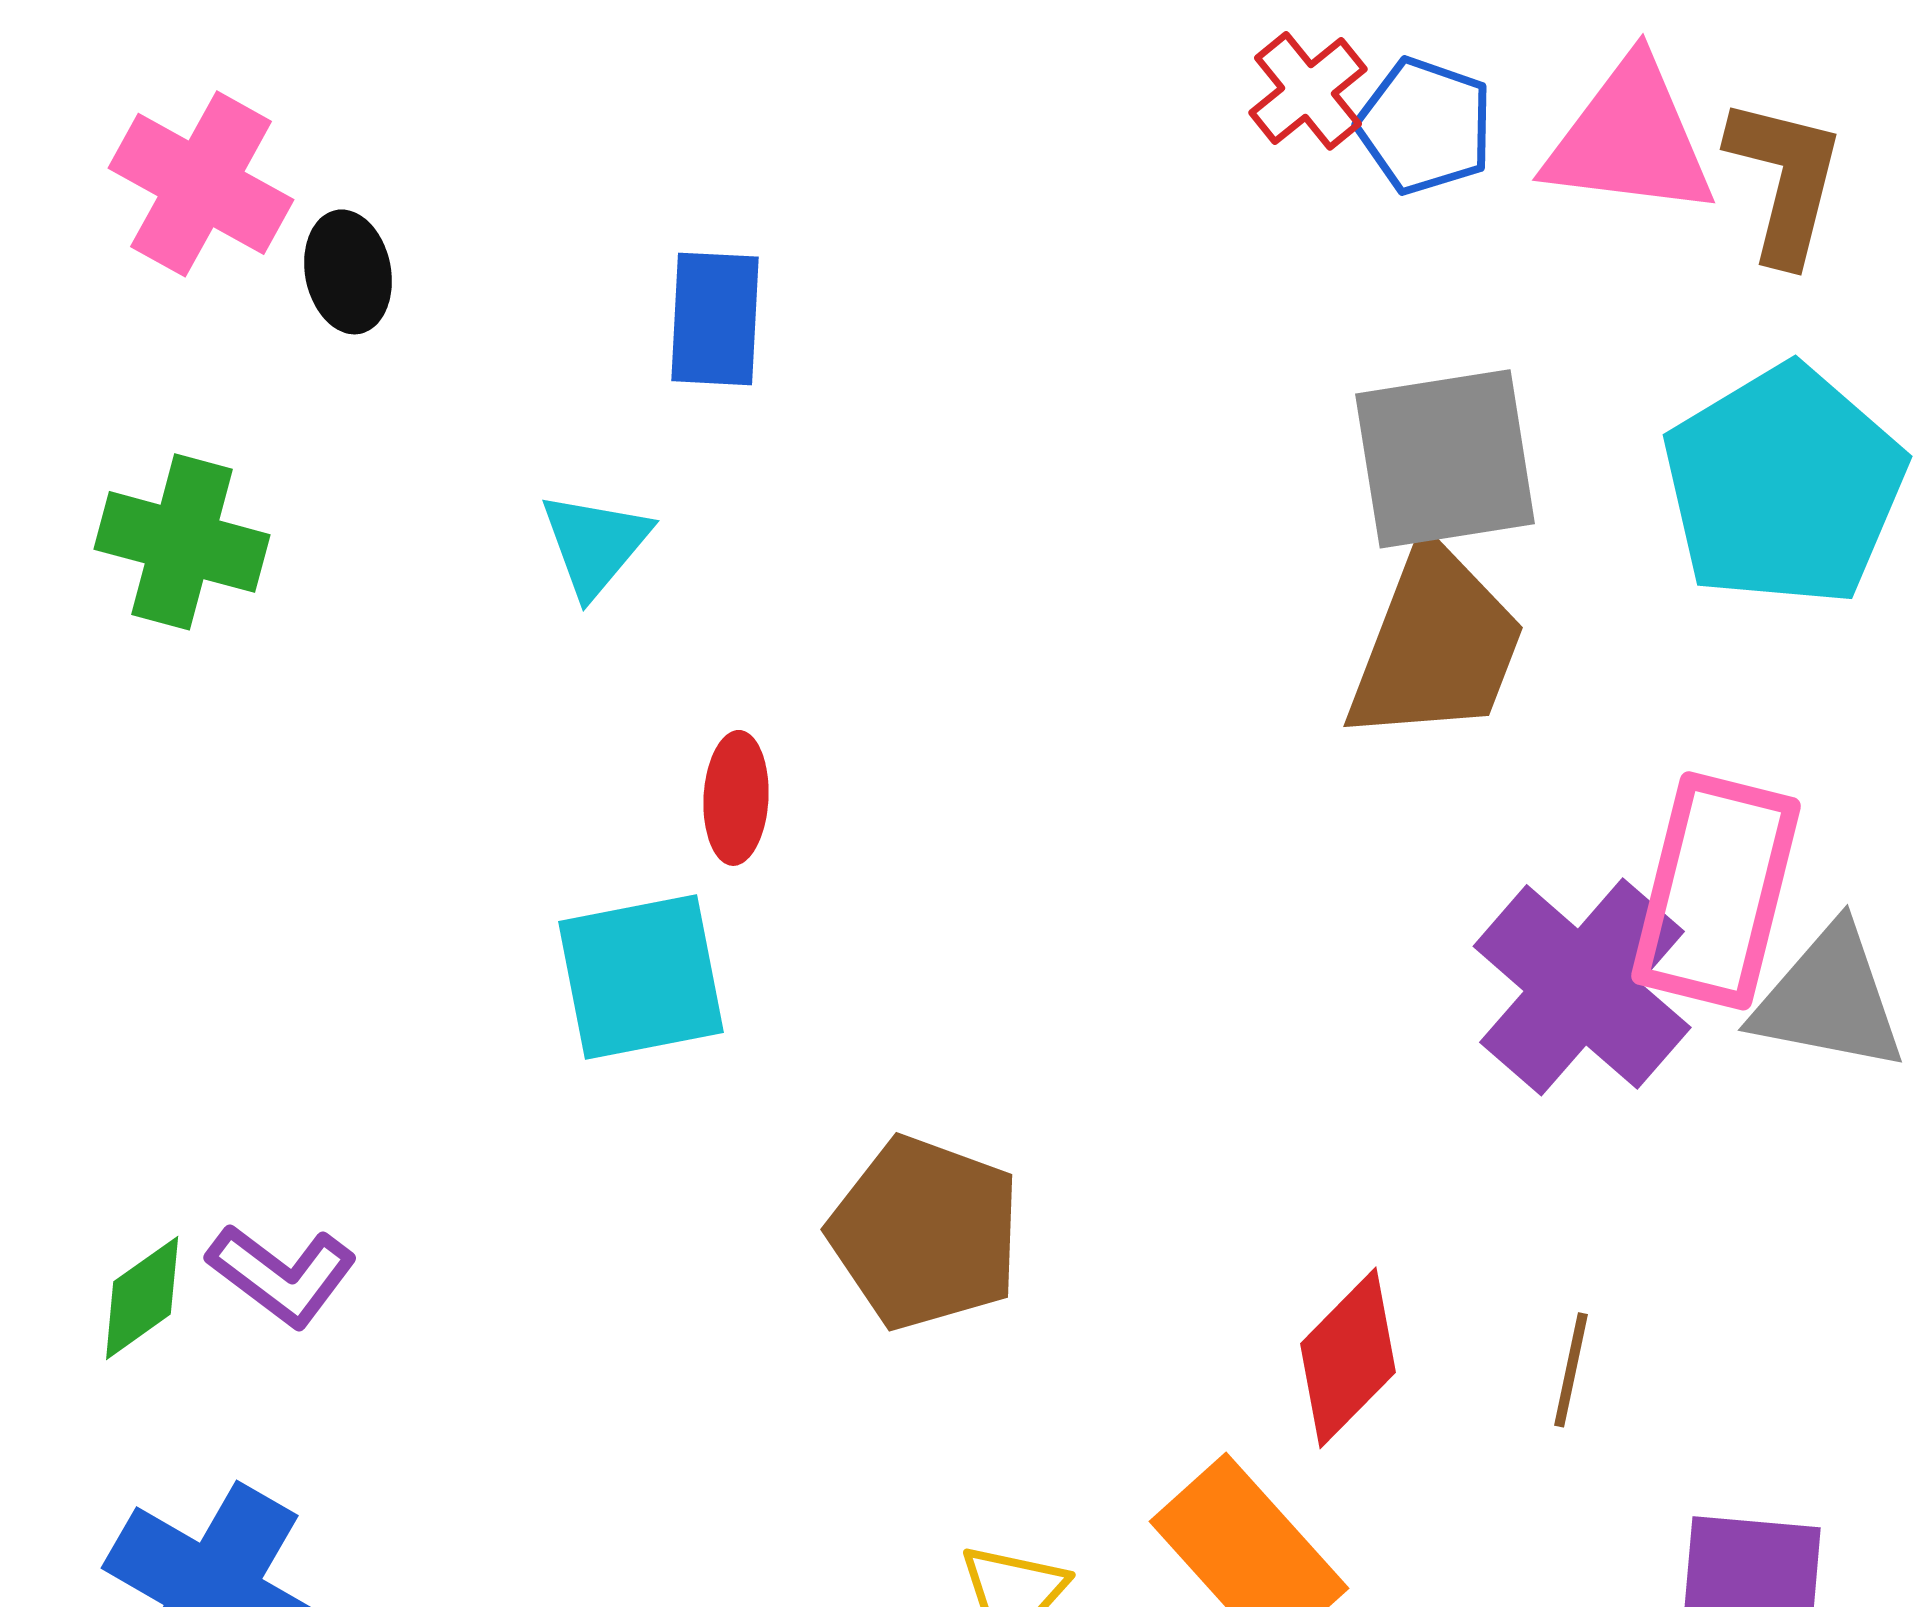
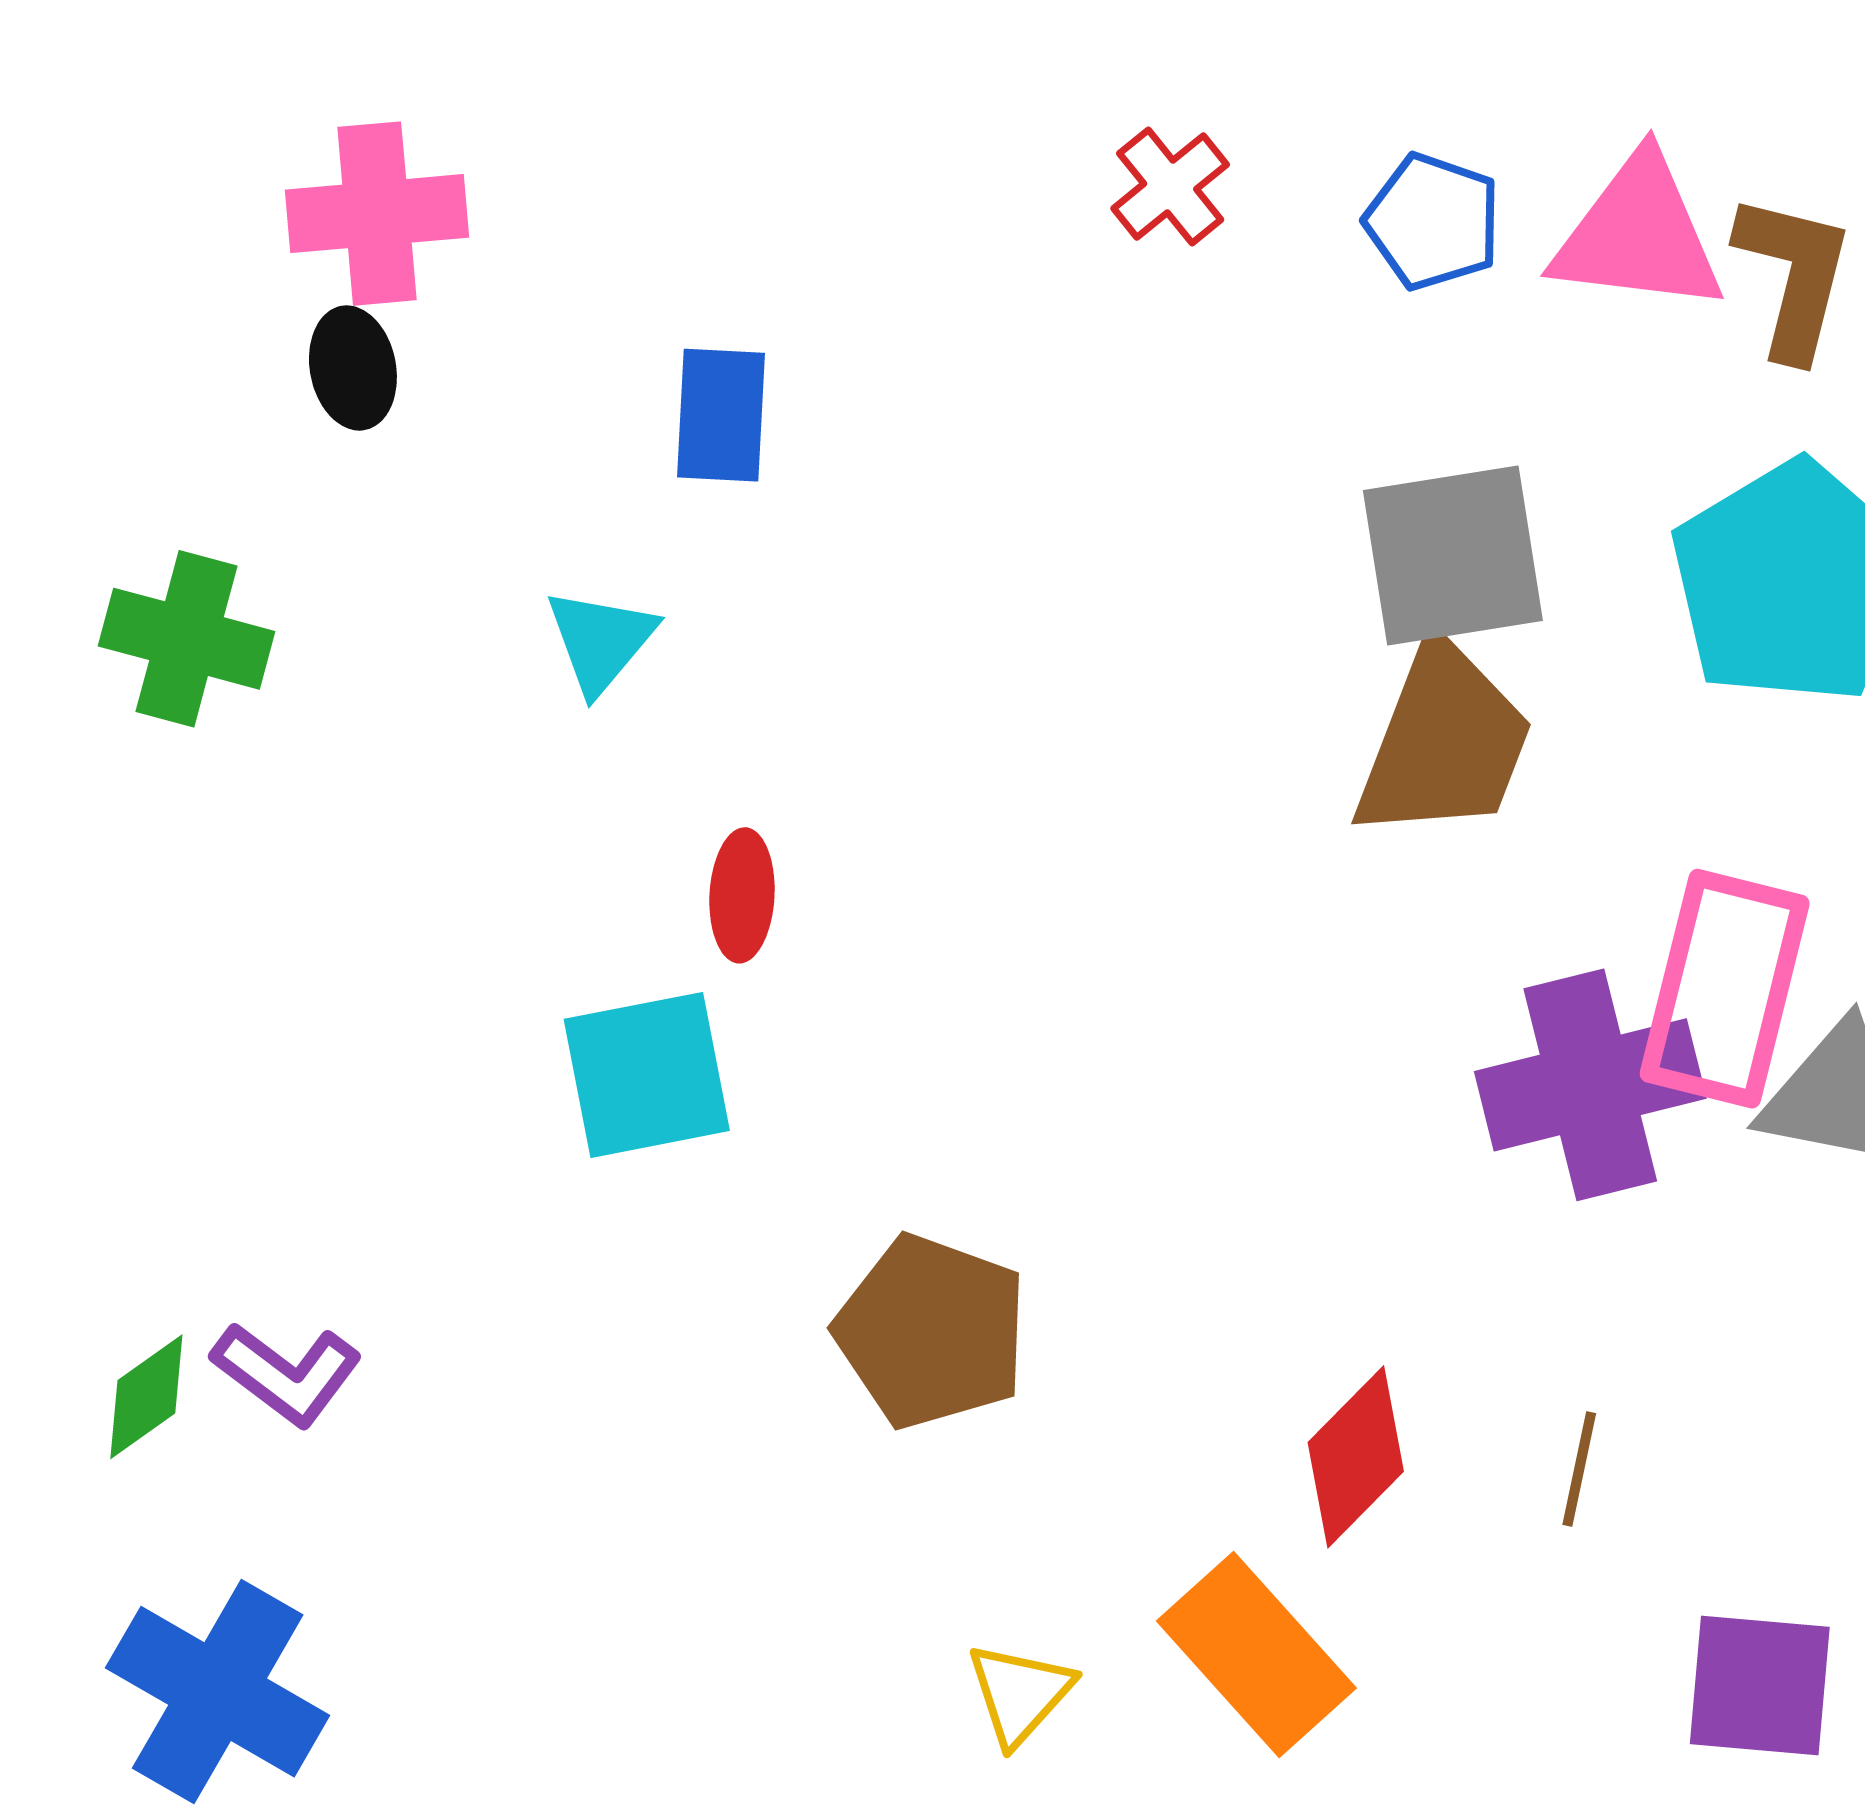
red cross: (1308, 91) -> (1170, 186), moved
pink cross: (201, 184) -> (377, 214), moved, turned -34
purple cross: (1582, 987) -> (1590, 1085), turned 35

